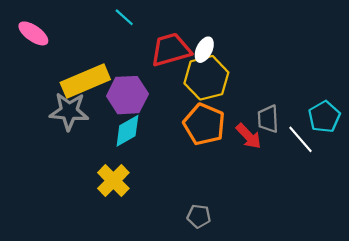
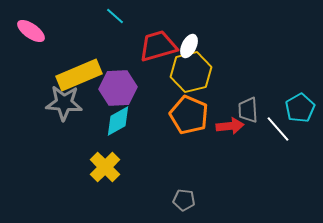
red arrow: (249, 136) -> (230, 126), turned -52

